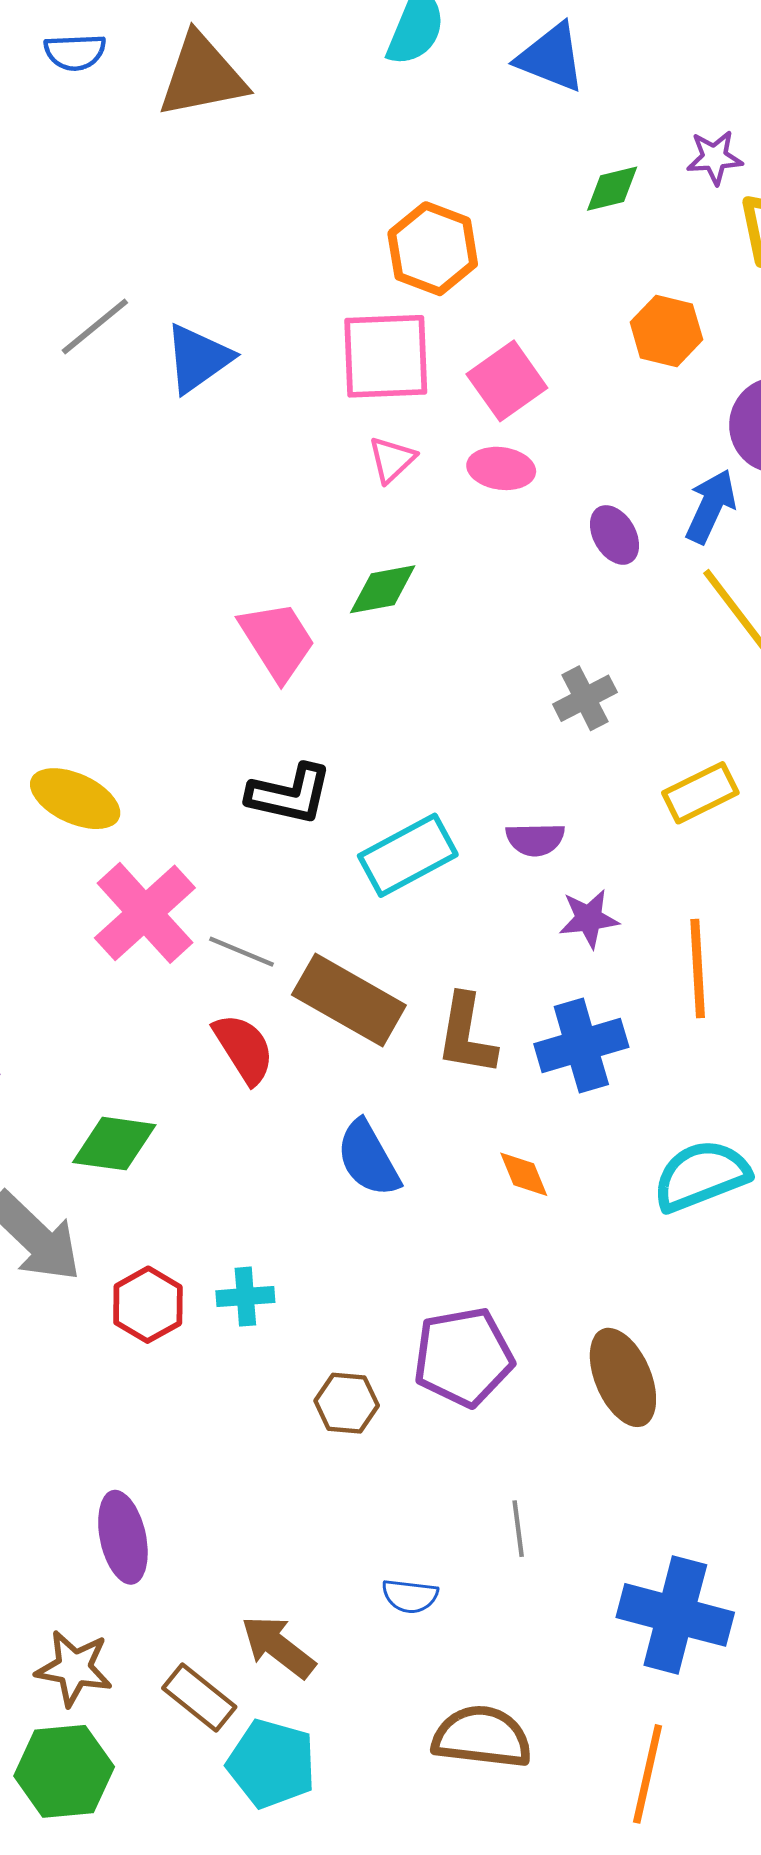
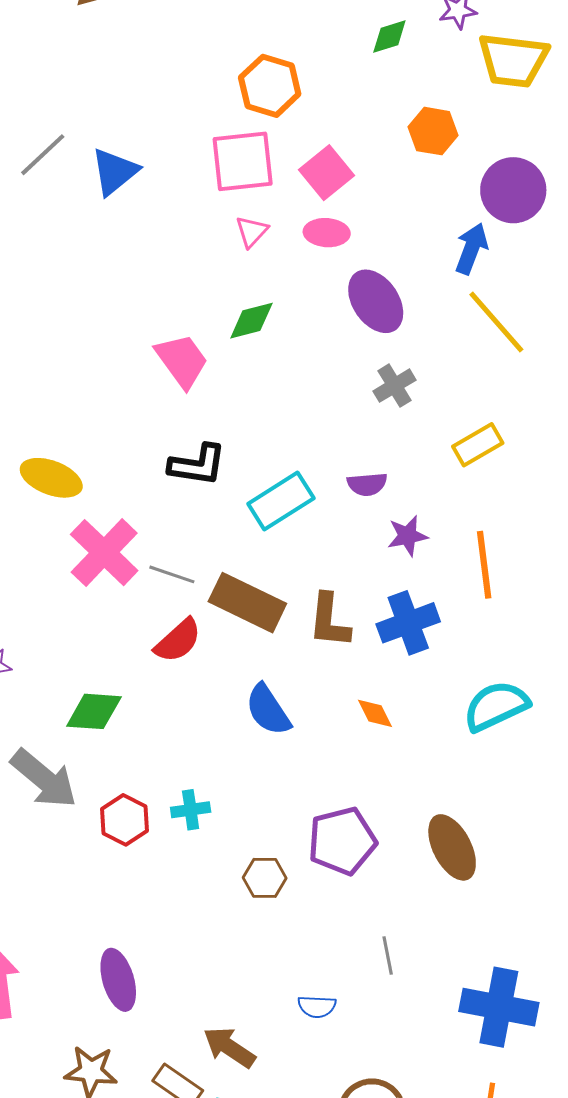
purple ellipse: (614, 535) -> (376, 301), moved, size x1.6
red semicircle: (244, 1049) -> (178, 641), turned 84

